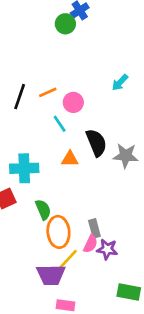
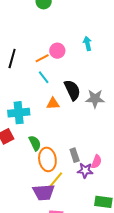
cyan arrow: (120, 83) -> (88, 43), turned 128
orange line: (48, 92) -> (42, 58), moved
pink circle: (73, 102) -> (57, 51), moved
pink semicircle: (90, 244) -> (96, 162), moved

